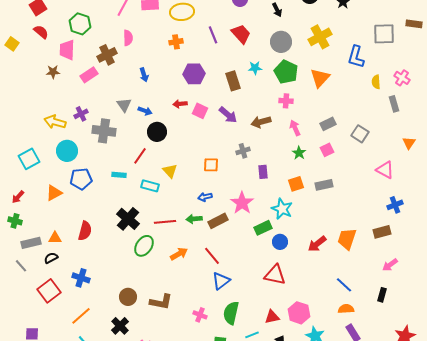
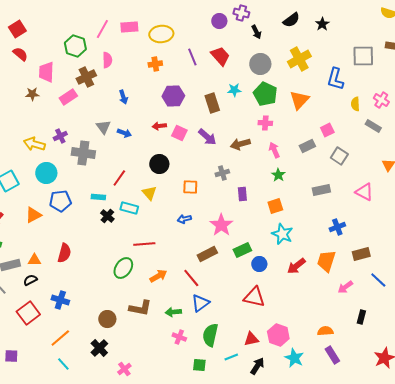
green hexagon: (80, 24) -> (75, 46), moved
gray rectangle: (394, 104) -> (373, 126), turned -42
black circle: (157, 132) -> (159, 164), moved
pink square: (327, 150) -> (327, 130), moved
gray rectangle: (324, 185) -> (321, 190), moved
blue cross: (395, 205) -> (337, 227), moved
cyan star: (282, 209) -> (282, 234), moved
black cross: (128, 219) -> (107, 216), moved, size x0.6
green arrow: (194, 219) -> (173, 312), moved
brown rectangle: (218, 221) -> (207, 254), moved
pink arrow: (390, 265) -> (345, 287), moved
blue line: (344, 285) -> (378, 280), moved
brown L-shape: (161, 302) -> (140, 308), moved

